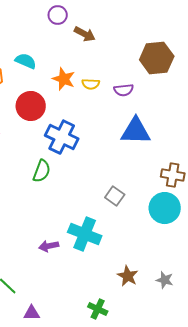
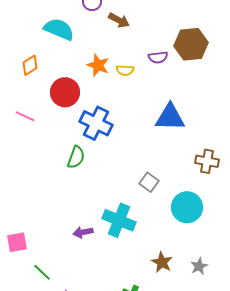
cyan semicircle: (26, 61) -> (59, 29), moved, size x1.4
purple semicircle: (124, 90) -> (158, 57), moved
cyan circle: (165, 208) -> (187, 207), moved
gray star: (165, 280) -> (199, 266), turned 30

